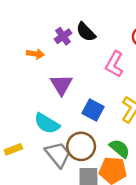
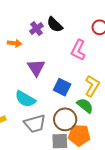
brown circle: (81, 146) -> (65, 119), moved
green semicircle: (120, 148) -> (85, 106), moved
gray trapezoid: (58, 154) -> (35, 124), turned 115

